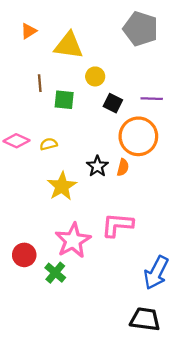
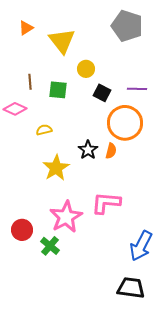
yellow triangle: (69, 45) -> (62, 41), turned 44
brown line: (40, 83) -> (30, 82), moved
pink diamond: (16, 141) -> (15, 109), moved

